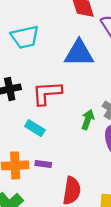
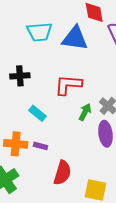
blue triangle: (79, 53) -> (75, 38), moved
red L-shape: (47, 93) -> (68, 85), moved

